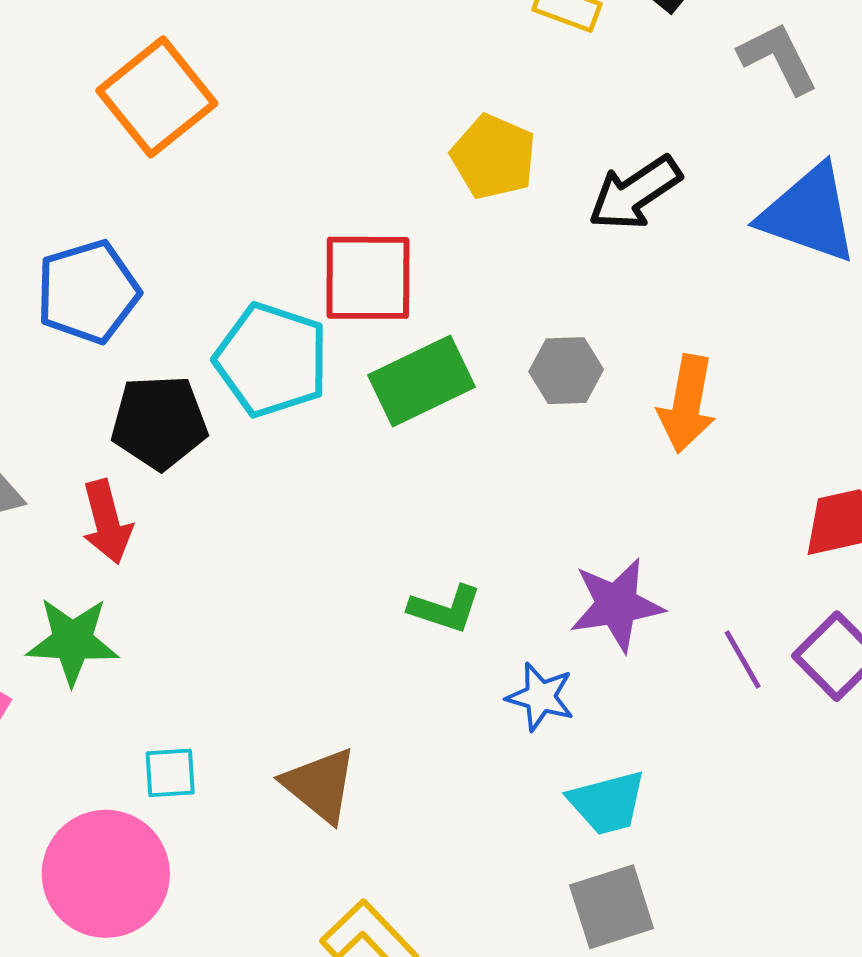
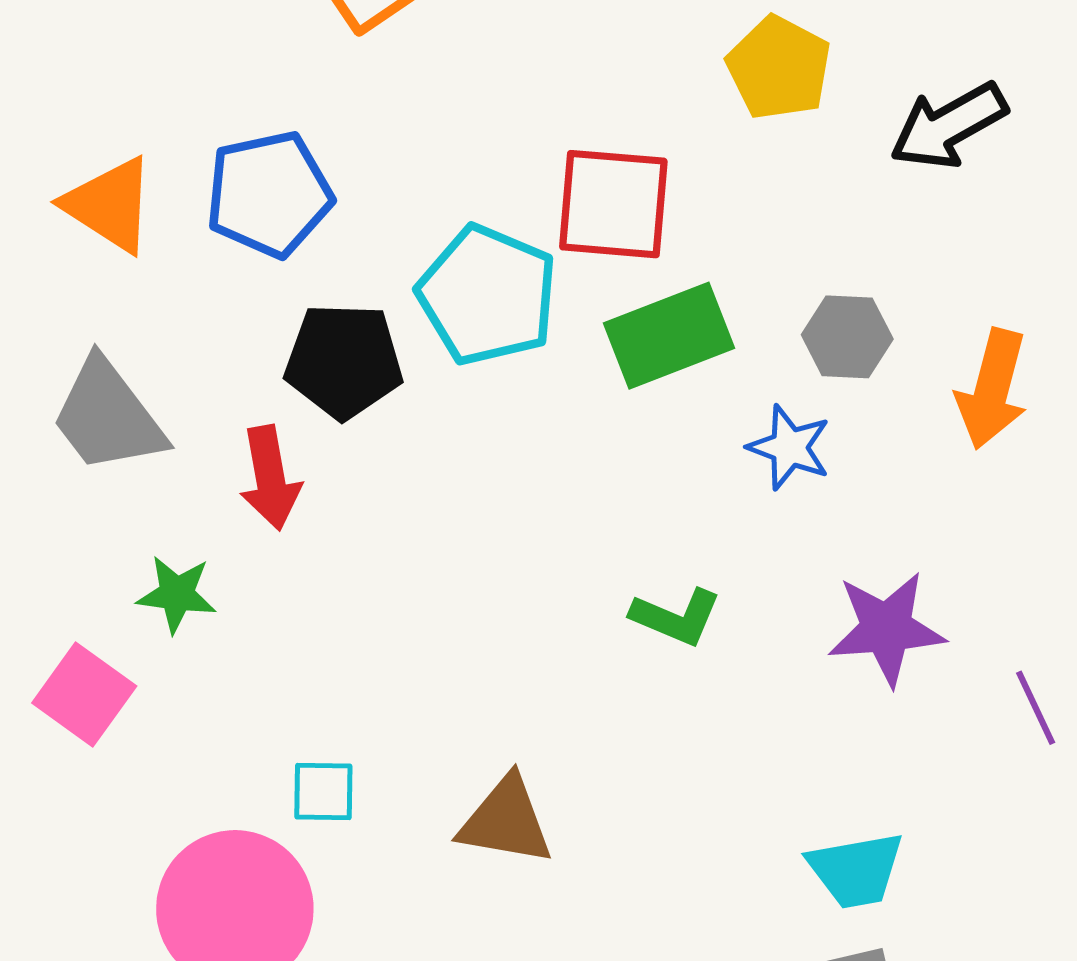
green star: (72, 641) -> (177, 594), moved, size x0.7
blue star: (540, 697) -> (789, 447), moved
brown triangle: (320, 785) -> (506, 821), turned -34

